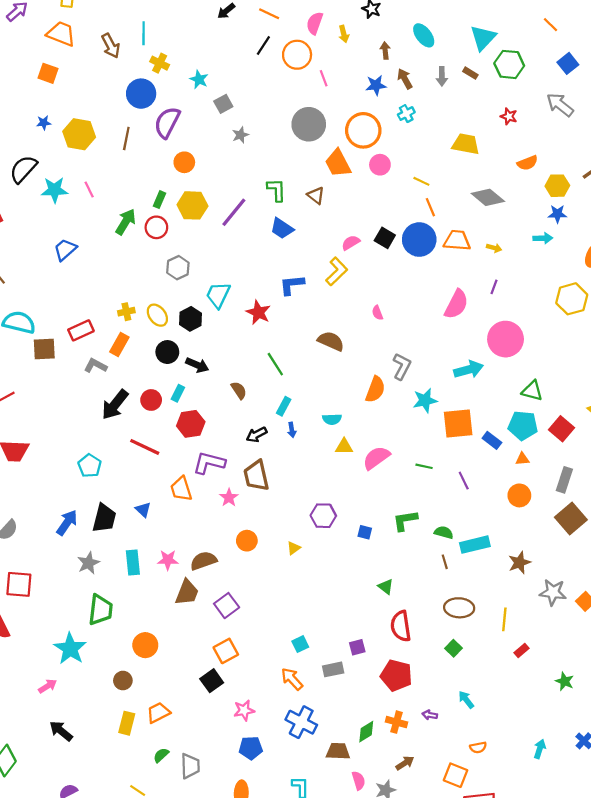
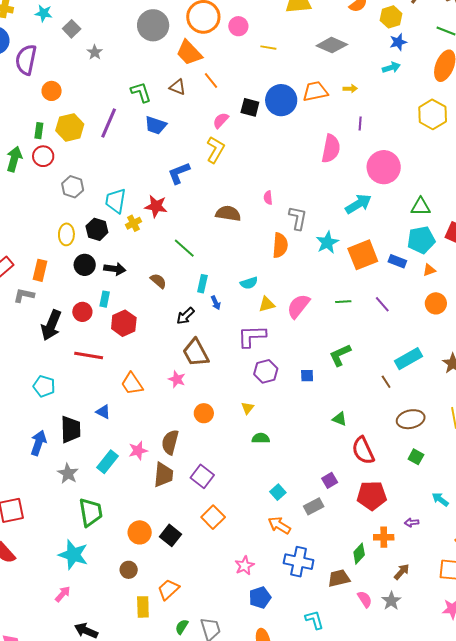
pink circle: (380, 165) -> (238, 26), moved
orange line: (430, 207) -> (211, 80), moved
yellow cross: (126, 312) -> (133, 223), moved
pink semicircle: (377, 313) -> (268, 198), moved, turned 32
yellow ellipse: (157, 315) -> (66, 234), turned 55
purple L-shape: (209, 463) -> (252, 336), moved
green semicircle: (444, 532) -> (261, 438), moved
brown semicircle: (203, 561) -> (170, 442), turned -40
cyan rectangle: (133, 563) -> (107, 462), turned 60
black square: (212, 681) -> (170, 535), moved

